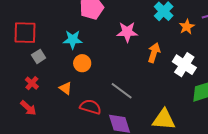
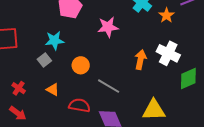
orange arrow: (154, 53) -> (140, 60), moved
gray square: (39, 56) -> (44, 60), moved
orange circle: (82, 63) -> (81, 65), moved

